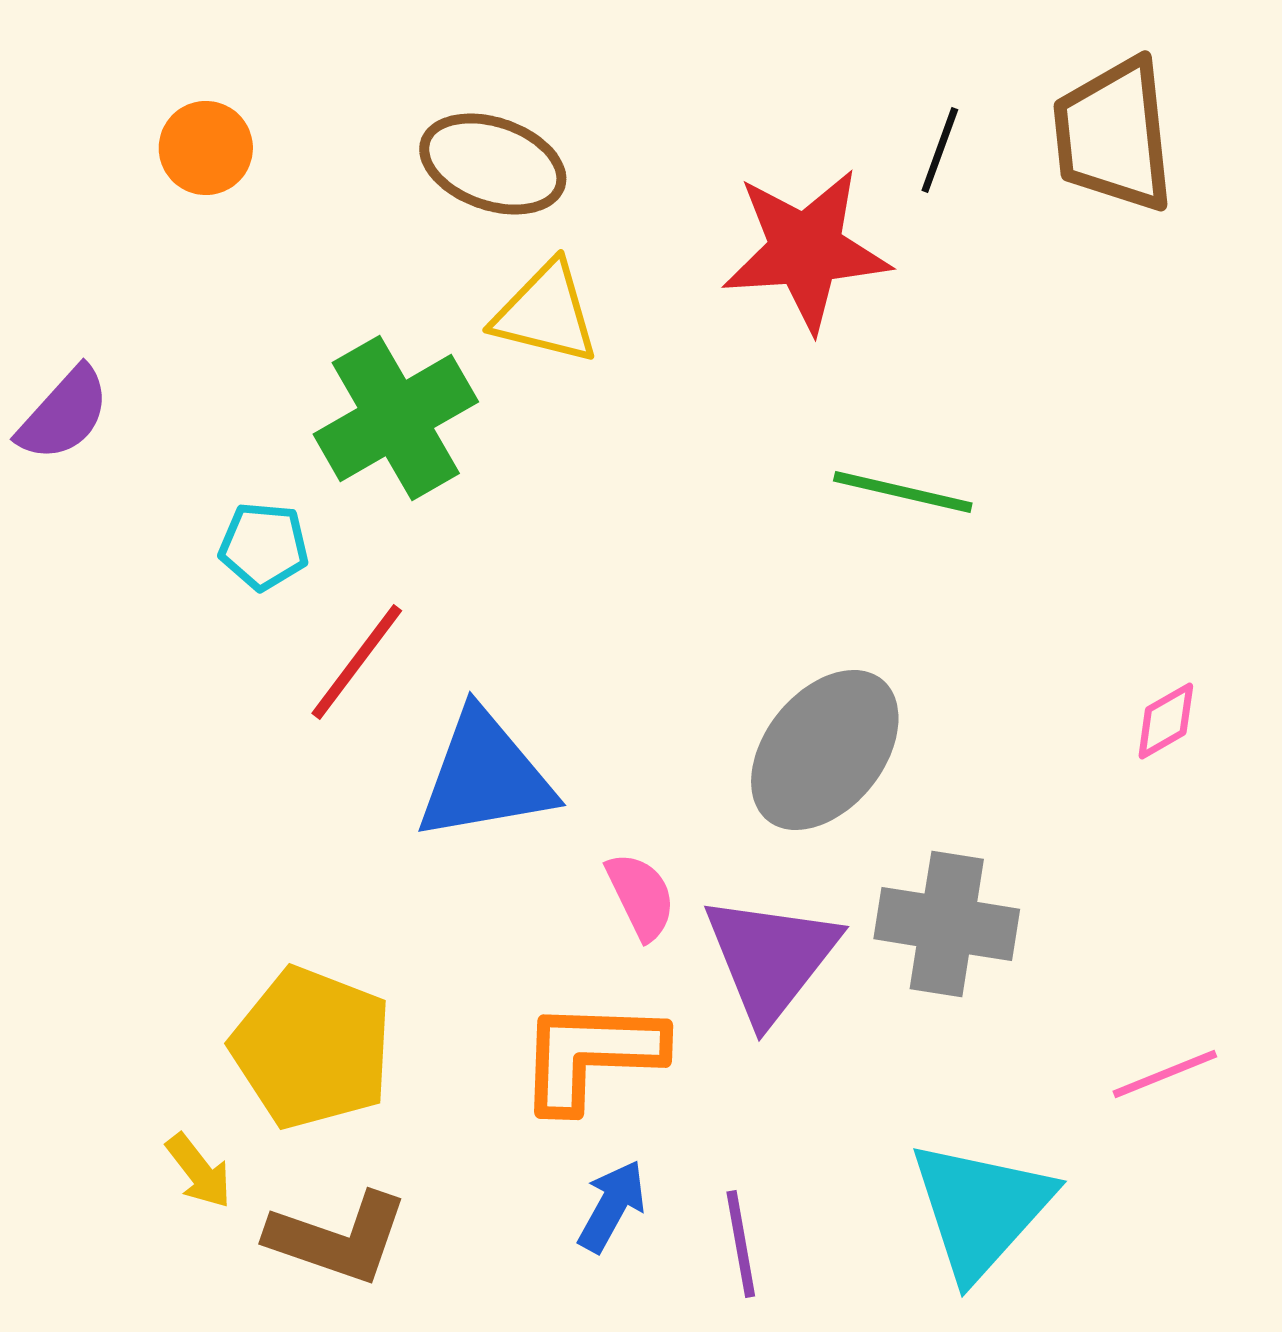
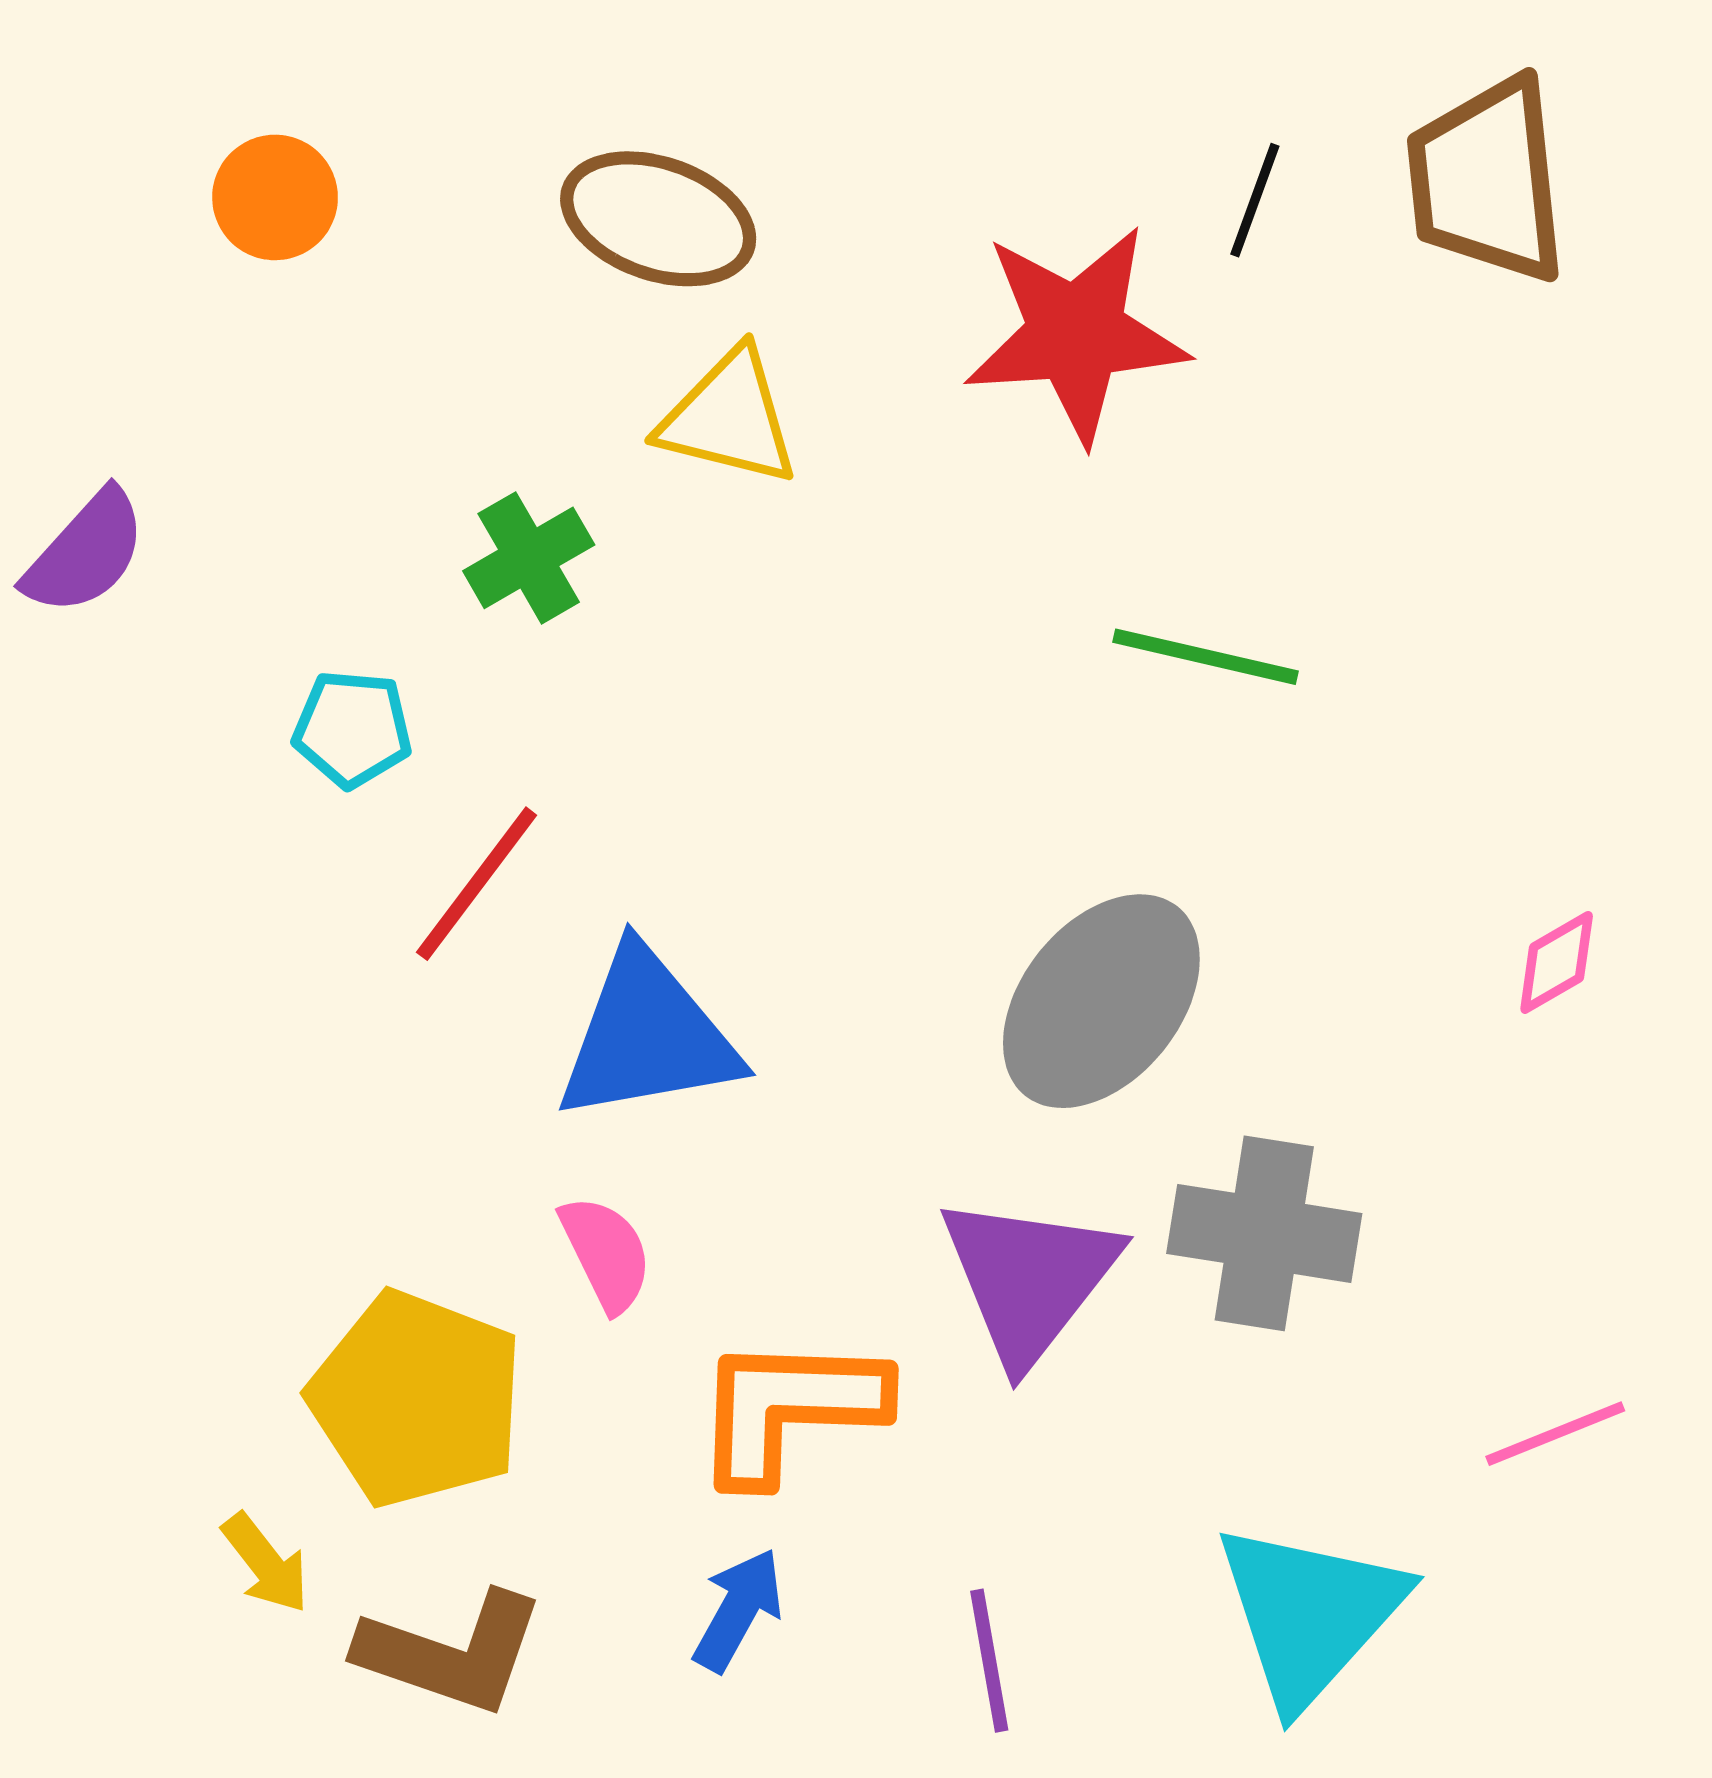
green cross: (396, 418) -> (529, 558), size x0.6
pink semicircle: (641, 896) -> (606, 1253), moved
blue arrow: (612, 1206) -> (738, 1610), moved

